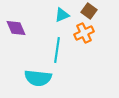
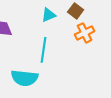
orange cross: (84, 33) -> (85, 33), moved

